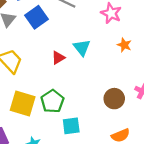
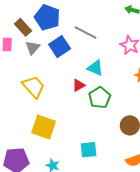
cyan triangle: (82, 48) -> (95, 68), moved, turned -30
green pentagon: (52, 101) -> (100, 98), moved

